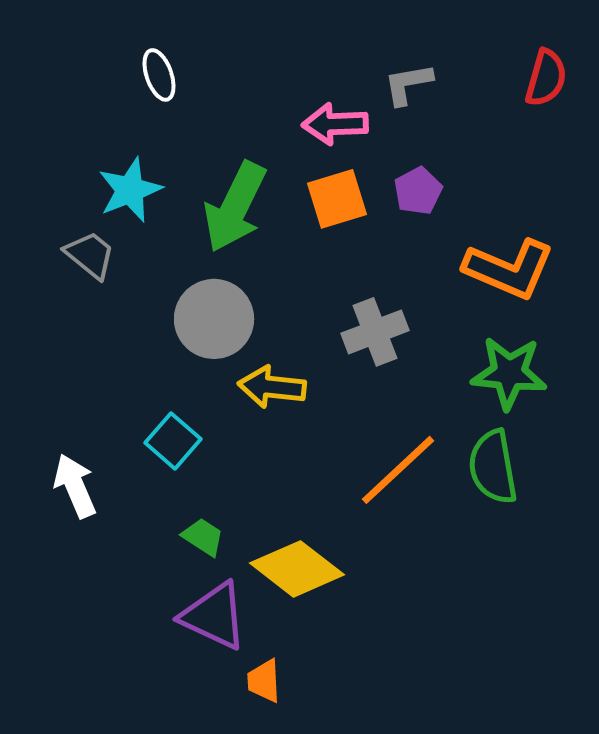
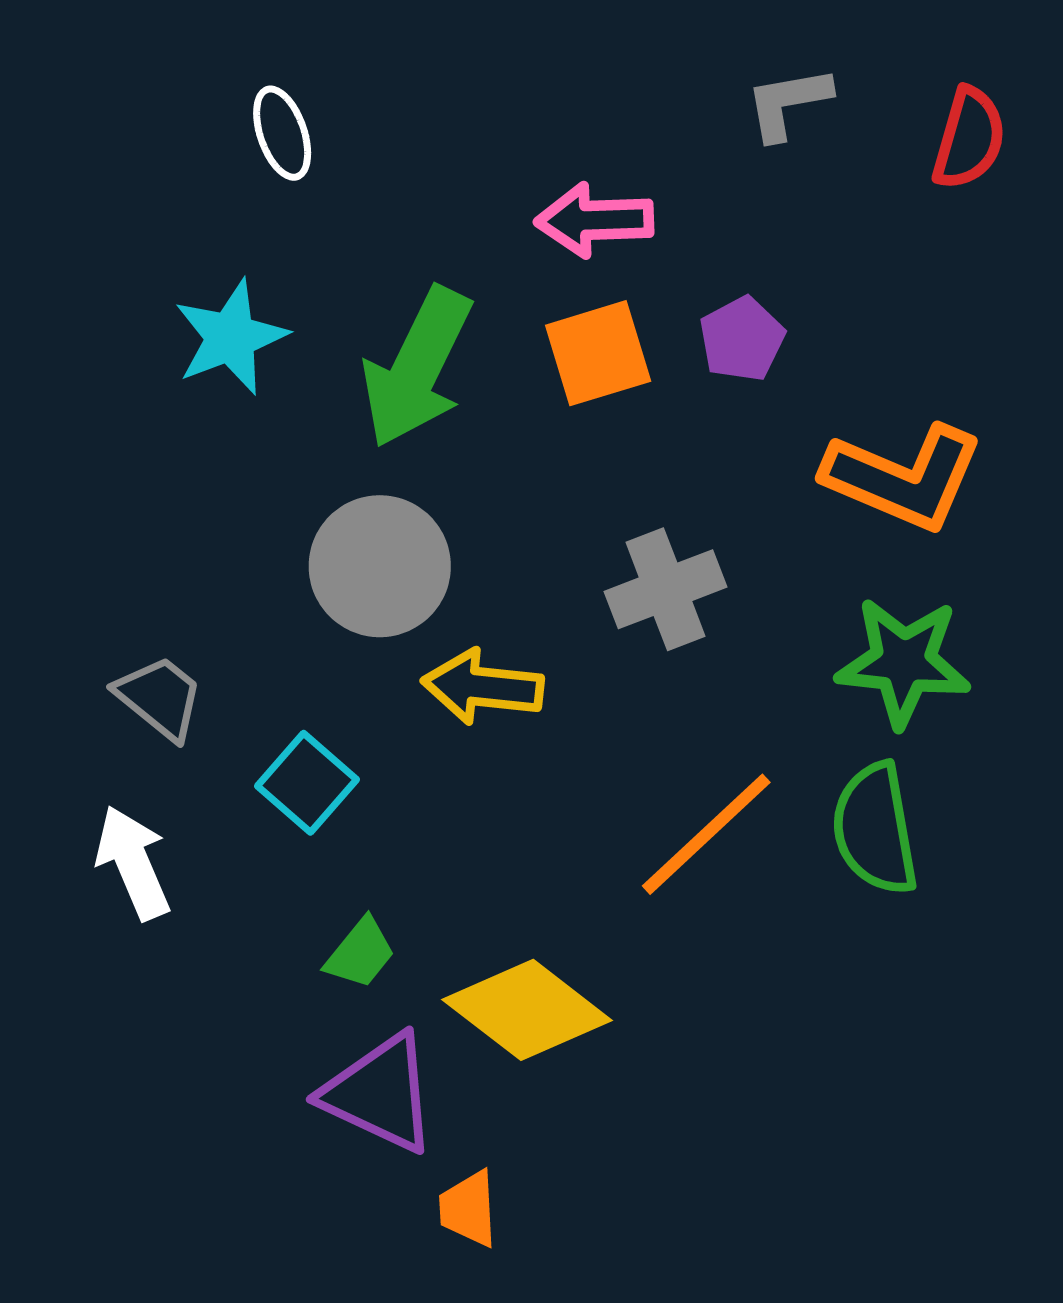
gray L-shape: (408, 84) -> (788, 103), moved
gray trapezoid: (90, 255) -> (160, 698), moved
green trapezoid: (203, 537) -> (360, 953), turned 96

